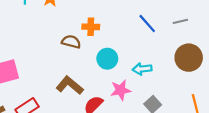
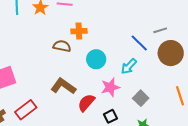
gray line: (180, 21) -> (160, 30), moved
blue line: (147, 23) -> (139, 43), moved
cyan arrow: (142, 69) -> (129, 66), turned -36

